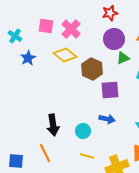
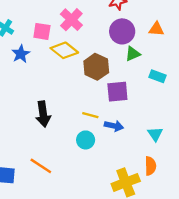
pink square: (46, 26) -> (42, 31), moved
black arrow: (53, 125) -> (43, 114), moved
orange line: (45, 153) -> (41, 166), turned -30
yellow line: (87, 156) -> (90, 115), moved

